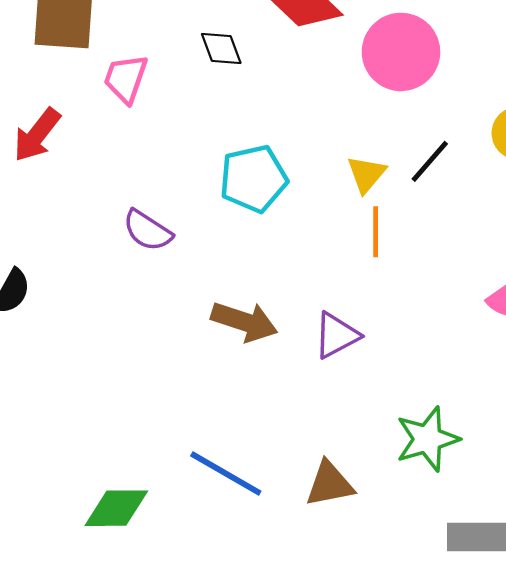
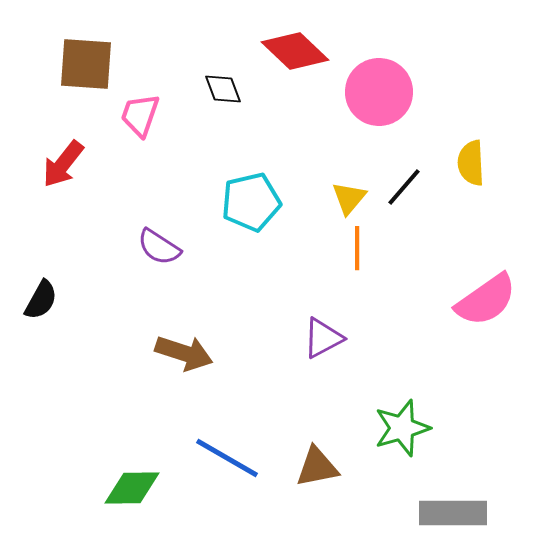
brown arrow: (244, 322) -> (184, 353), moved

